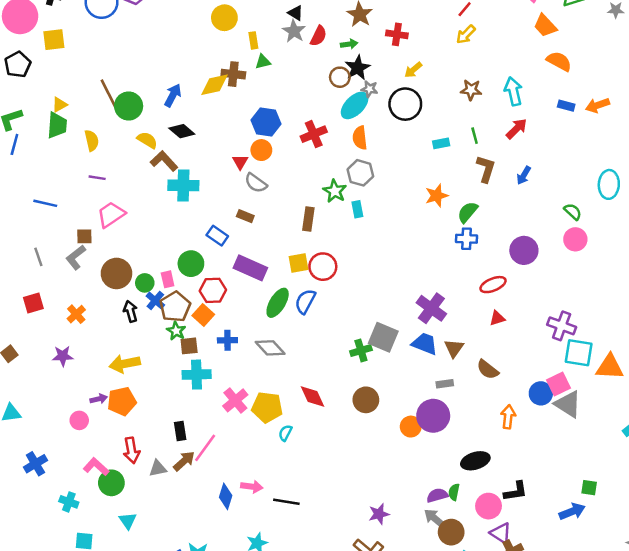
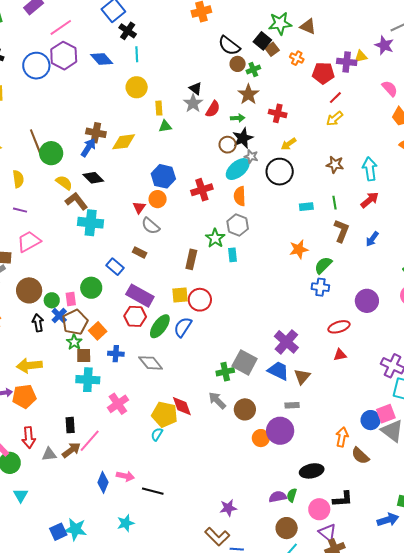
brown cross: (233, 74) -> (96, 133), moved
red hexagon: (213, 290) -> (135, 316), moved
brown semicircle: (488, 369) -> (360, 456), moved
brown circle: (366, 400) -> (245, 409), moved
yellow pentagon: (267, 407) -> (165, 415), moved
gray arrow: (435, 518) -> (217, 400), moved

